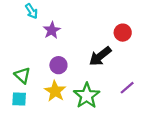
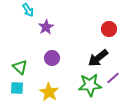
black arrow: (100, 56) -> (98, 58), moved
yellow star: (55, 91) -> (49, 92), moved
green star: (87, 96) -> (90, 85), moved, turned 30

